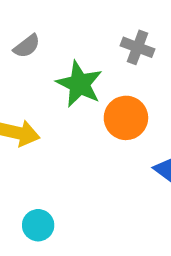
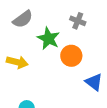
gray semicircle: (27, 46) -> (23, 19), size x1.5

